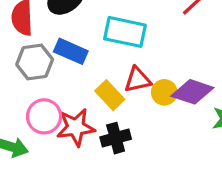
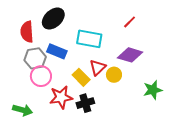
red triangle: (138, 80) -> (98, 67), turned -30
purple diamond: (192, 92) -> (130, 55), moved
pink circle: (44, 116) -> (41, 76), moved

